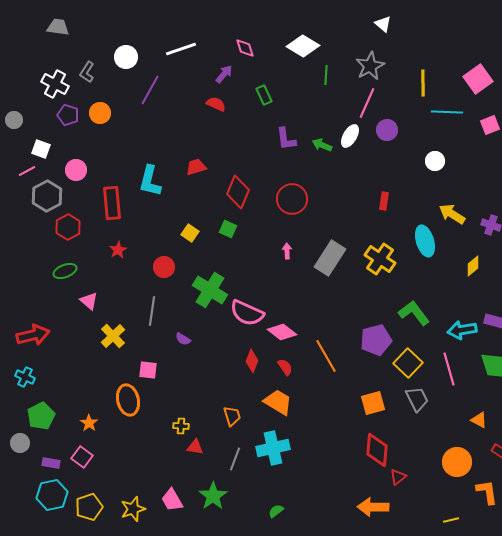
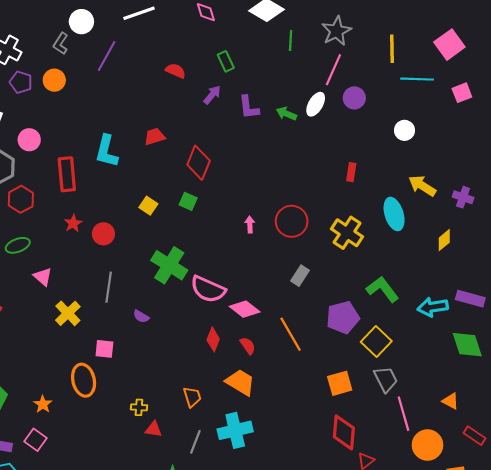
gray L-shape: (87, 72) -> (61, 44), moved
purple arrow: (224, 74) -> (212, 95), moved
red circle: (292, 199) -> (292, 221), moved
gray rectangle: (330, 258) -> (300, 276), moved, size x0.6
red circle: (164, 267) -> (103, 234), moved
pink line: (449, 369) -> (403, 414), moved

